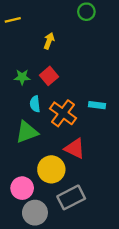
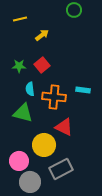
yellow line: (13, 20) -> (20, 19), moved
yellow arrow: (49, 41) -> (42, 35), turned 32
orange cross: (63, 113) -> (54, 97), turned -30
green triangle: (27, 132) -> (23, 113), turned 35

